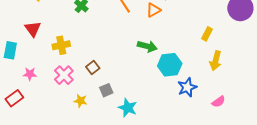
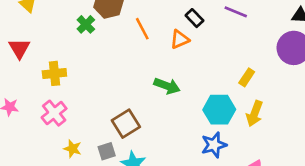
cyan hexagon: (170, 65) -> (219, 110), moved
brown square: (93, 67) -> (126, 124), moved, size x1.5
gray square: (106, 90) -> (107, 151), moved

